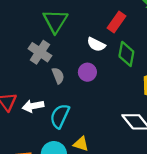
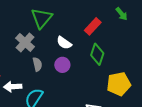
white semicircle: (96, 44) -> (64, 43), moved

